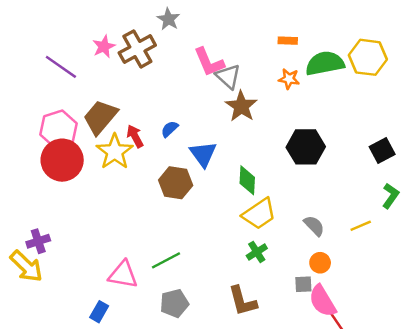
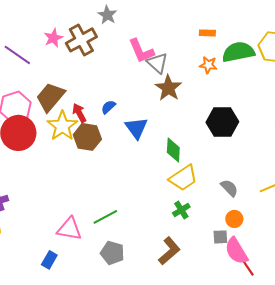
brown hexagon: (176, 183) -> (87, 137), moved
brown L-shape: (242, 301) -> (169, 251), turned -116
gray pentagon: (174, 303) -> (112, 253), turned 30

